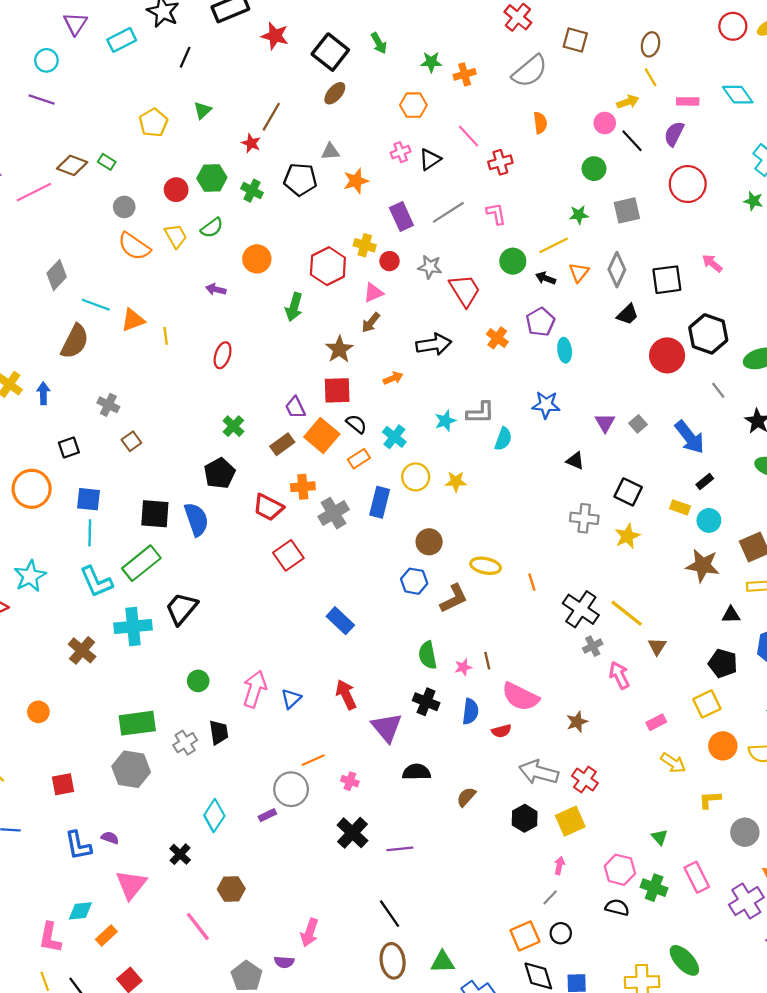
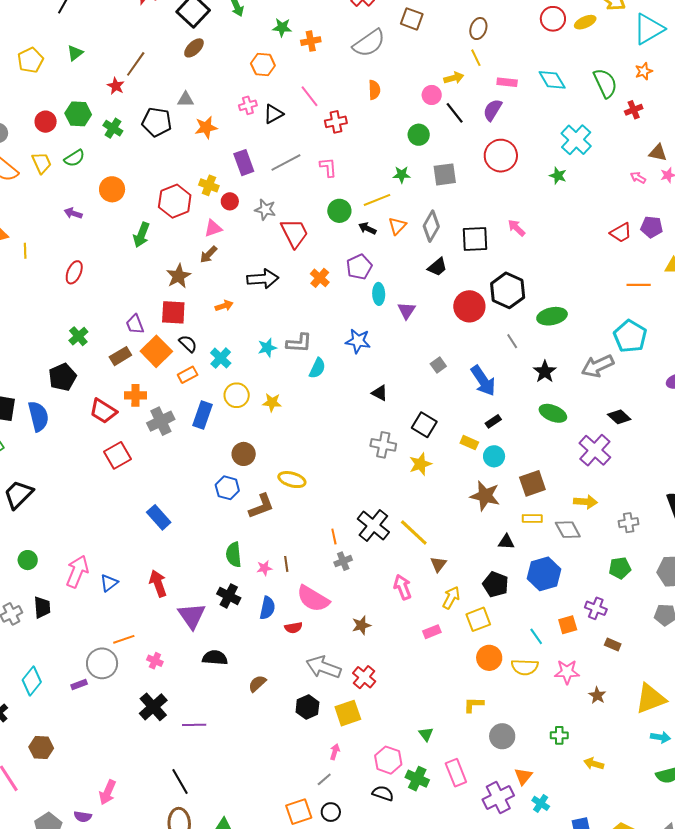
purple triangle: (605, 423) -> (407, 311), moved
orange line: (532, 582) -> (334, 537), moved
gray cross: (593, 646) -> (343, 561), moved
yellow arrow: (673, 763) -> (451, 598), moved, turned -100

